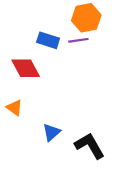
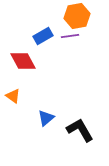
blue rectangle: (48, 40) -> (43, 36), turned -48

